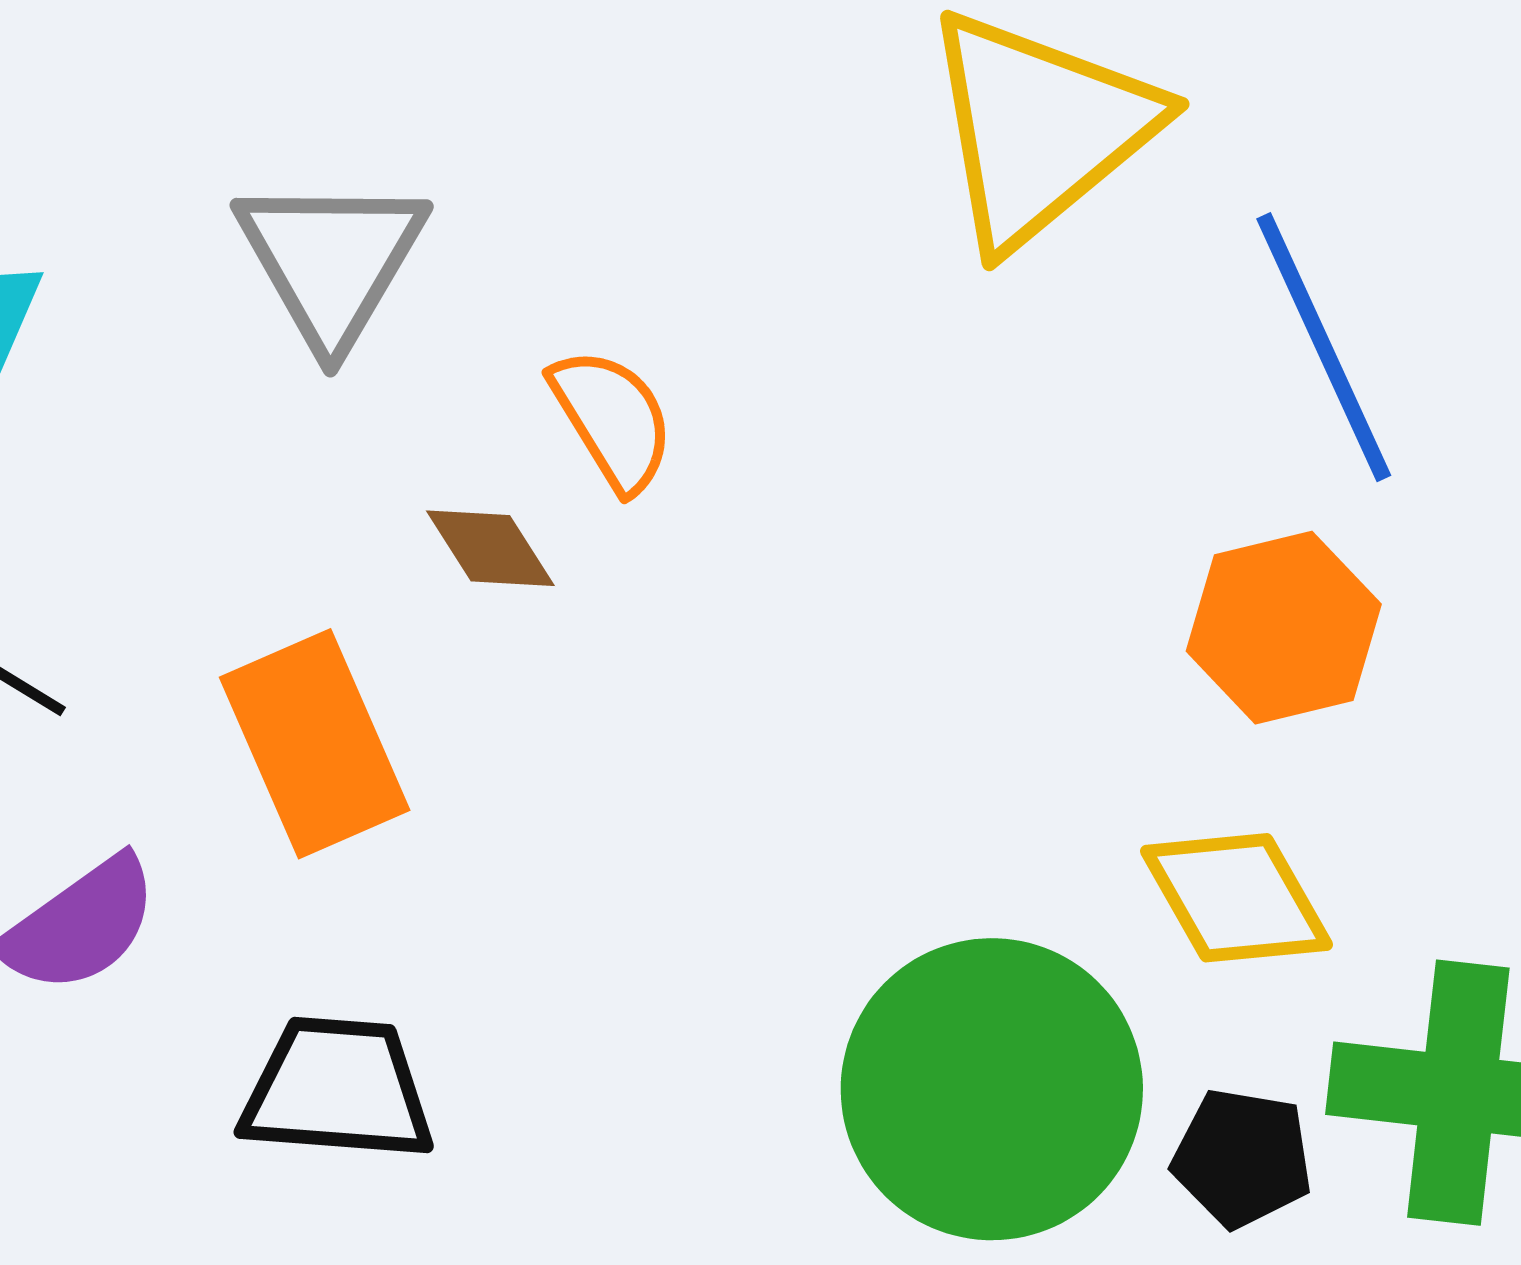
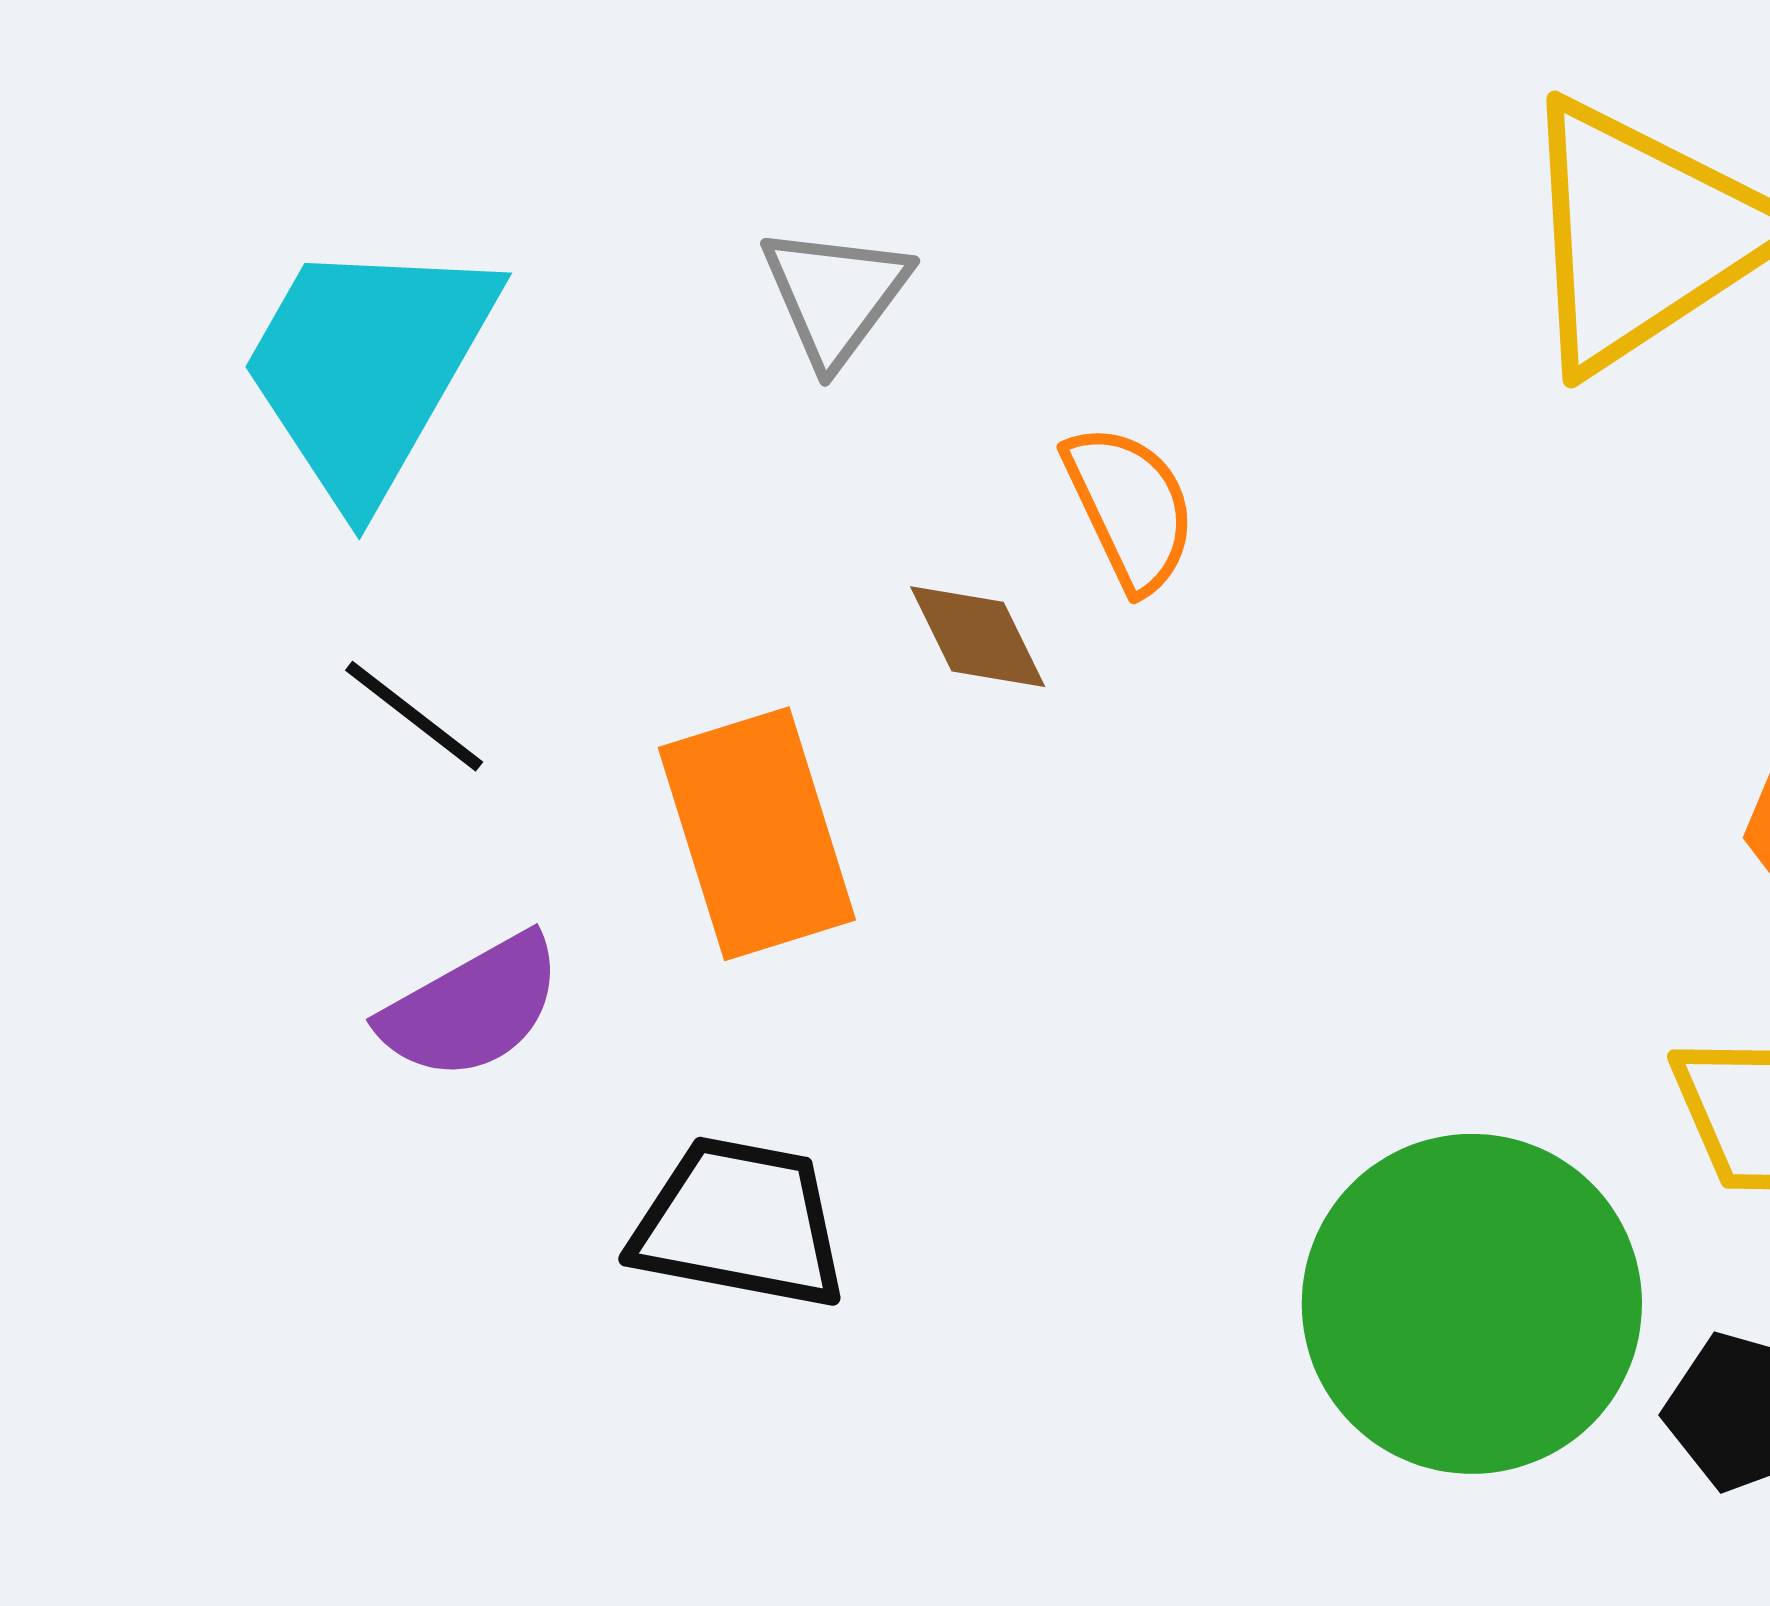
gray triangle: (331, 261) -> (835, 295), size x0.7

